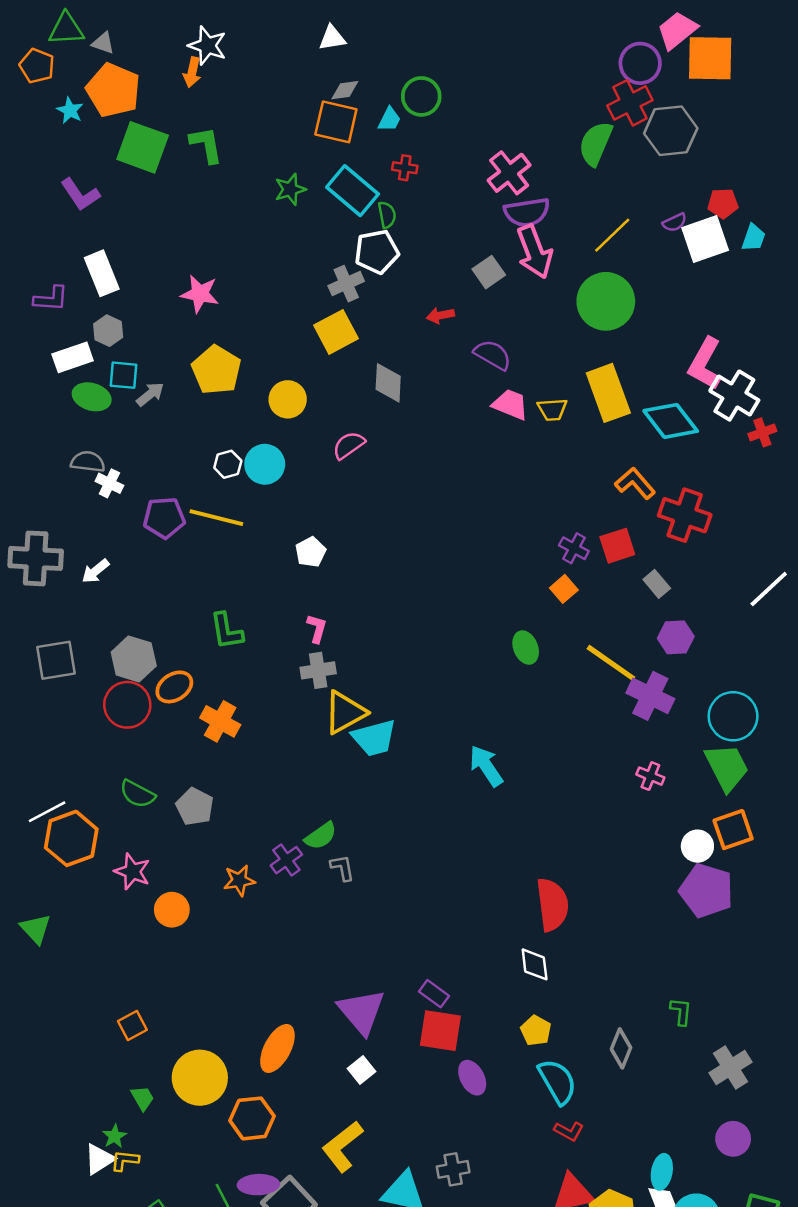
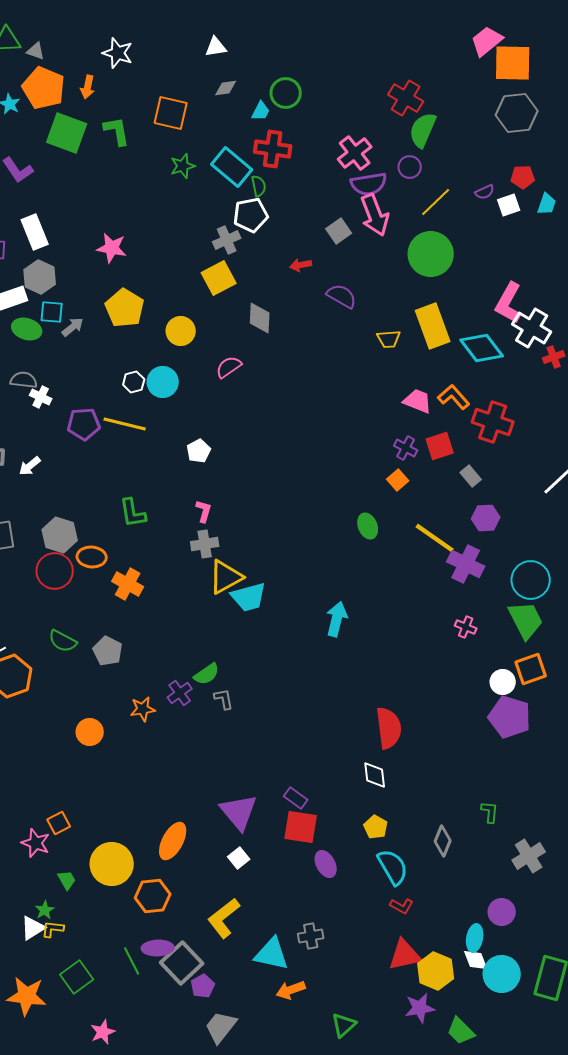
purple circle: (640, 63) -> (410, 167), moved, size x0.7
orange arrow: (192, 72) -> (88, 87), moved
red cross: (630, 103) -> (406, 98), moved, turned -32
orange square: (336, 122) -> (171, 113), moved
gray hexagon: (671, 131) -> (517, 113), moved
red cross: (405, 168) -> (273, 149), size x1.8
white square: (705, 239) -> (509, 205), size x0.6
gray hexagon: (108, 331) -> (40, 277), size x1.4
pink trapezoid: (510, 404) -> (418, 401), moved
orange ellipse: (174, 687) -> (92, 557), turned 36
cyan arrow: (486, 766) -> (337, 619), turned 48
pink star: (132, 872) -> (36, 843), moved
purple circle: (733, 1139) -> (502, 912), moved

